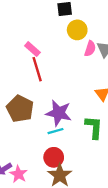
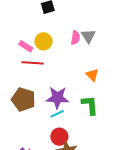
yellow circle: (77, 30) -> (44, 41), moved
red line: (37, 69) -> (33, 63), turned -60

